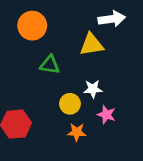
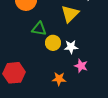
yellow triangle: (92, 44) -> (70, 14), turned -36
yellow circle: (70, 104) -> (53, 43), moved

